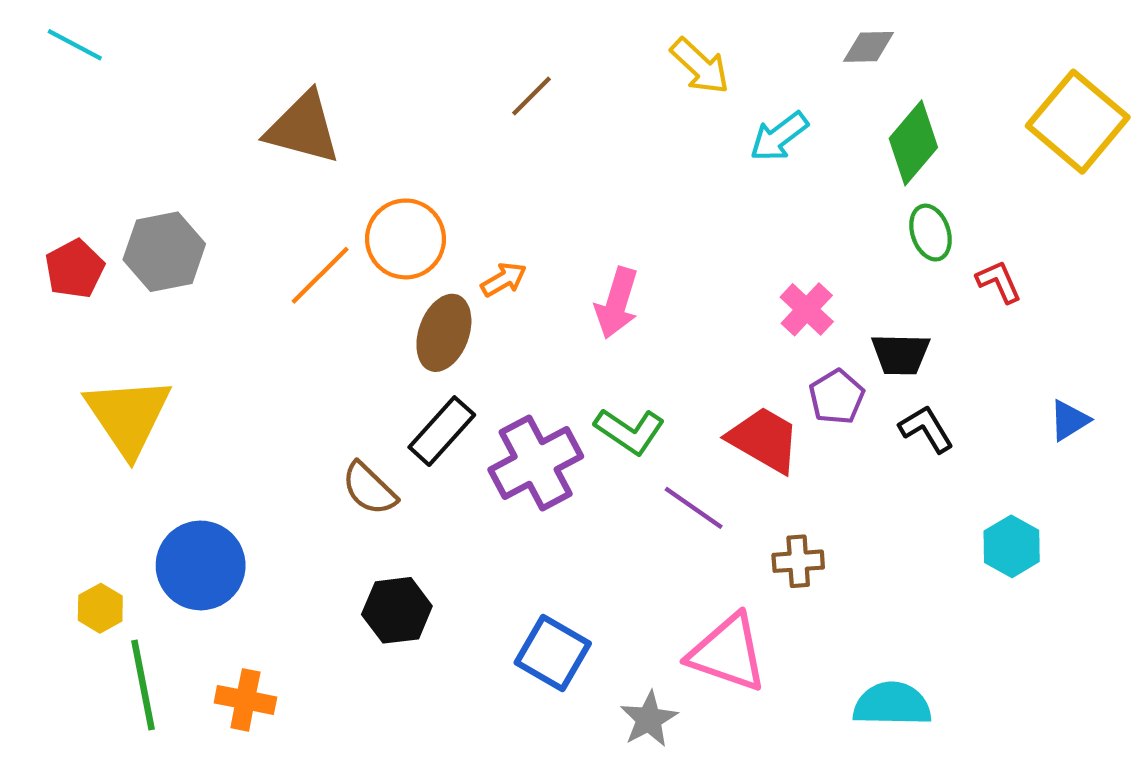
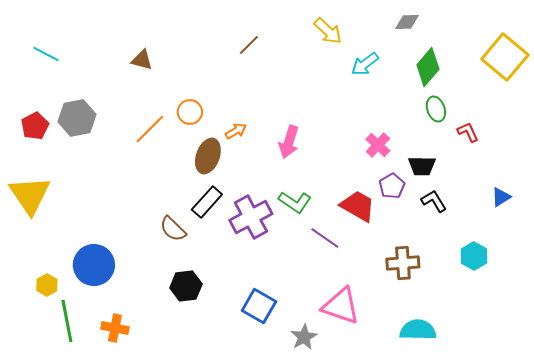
cyan line: (75, 45) -> (46, 54), moved
brown triangle: (303, 128) -> (142, 60), size x0.6
orange circle: (405, 239) -> (190, 112), size x0.7
yellow triangle: (128, 416) -> (30, 195), moved
brown cross: (798, 561) -> (403, 263), moved, size x1.4

